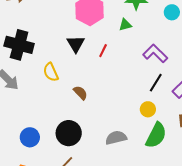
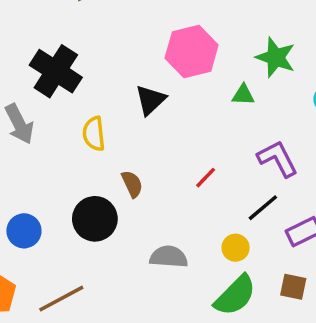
red line: (103, 51) -> (206, 178), moved
black circle: (69, 133) -> (95, 219), moved
gray semicircle: (116, 138) -> (169, 257), moved

